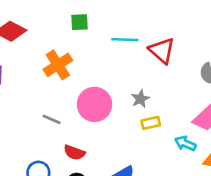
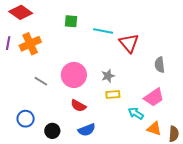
green square: (80, 22) -> (71, 21), moved
orange cross: (58, 65) -> (30, 44), moved
red semicircle: (74, 153) -> (78, 106), moved

